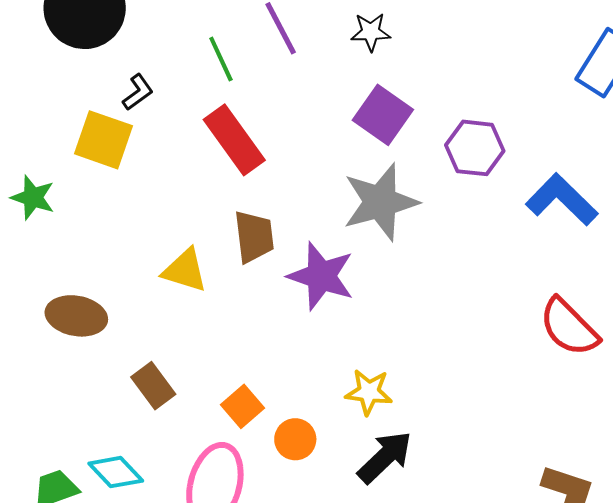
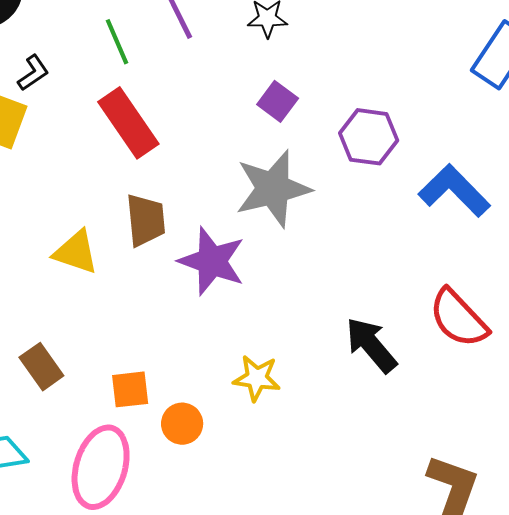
purple square: (383, 115) -> (278, 101), size x0.7
orange square: (243, 406) -> (130, 389), turned 33
black arrow: (385, 457) -> (371, 345), moved, turned -88

